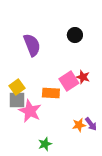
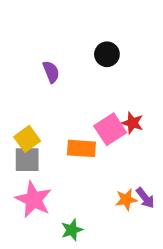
black circle: (75, 35) -> (107, 54), moved
purple semicircle: (32, 45) -> (51, 72), size x0.6
pink star: (30, 111) -> (34, 200), moved

